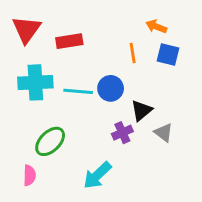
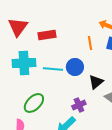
purple cross: (122, 133) -> (79, 105), moved

